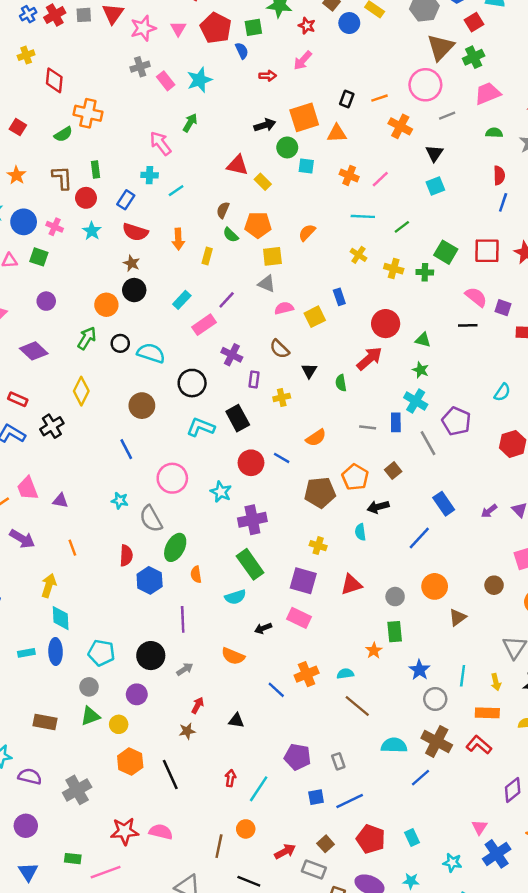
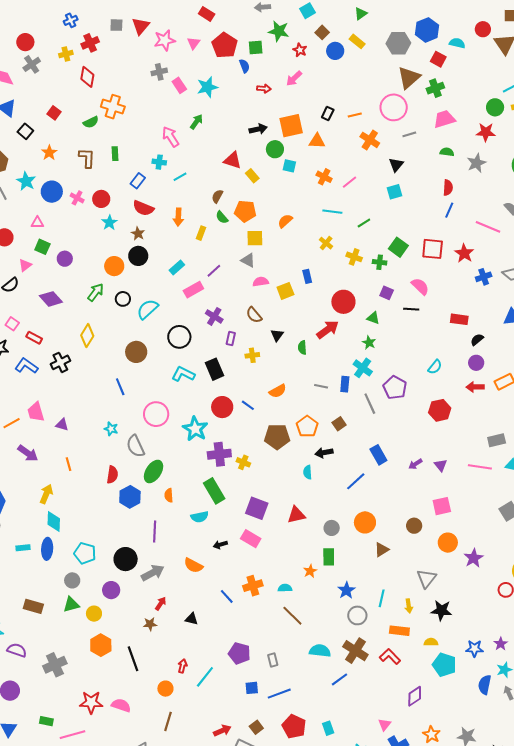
red cross: (55, 15) -> (90, 43), moved
red square: (474, 22) -> (438, 59), turned -35
red circle: (86, 198) -> (101, 199), moved
cyan star: (92, 231) -> (109, 223), moved
green square: (39, 257) -> (42, 247), moved
purple square: (503, 308) -> (387, 293), moved
cyan semicircle: (151, 353) -> (147, 309), turned -65
cyan star: (221, 492) -> (195, 429), size x1.4
yellow cross: (318, 546) -> (243, 462), moved
gray arrow: (185, 669) -> (153, 573), size x1.6
orange circle: (246, 829) -> (165, 689), moved

